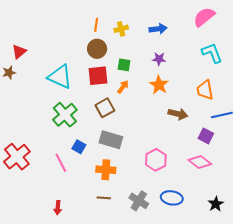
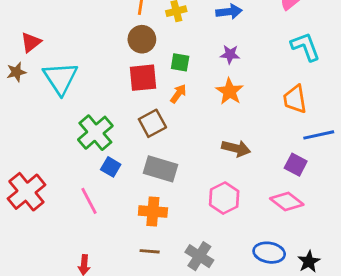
cyan triangle: (60, 77) -> (60, 78), moved, turned 32
brown arrow: (178, 114) -> (236, 148), moved
blue square: (79, 147) -> (111, 167), moved
blue ellipse: (172, 198) -> (269, 253), moved

